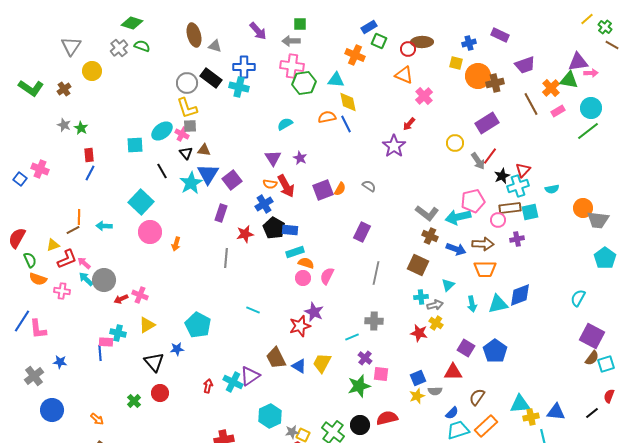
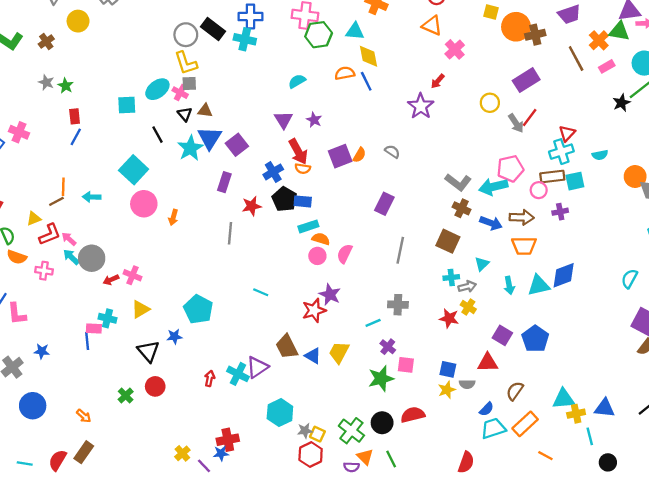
black star: (502, 176) -> (621, 103), moved
orange semicircle: (270, 184) -> (303, 169), moved
blue square: (418, 378) -> (448, 369), turned 35

